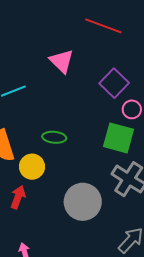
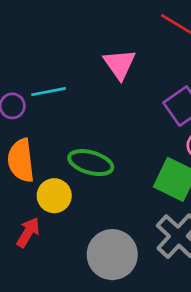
green ellipse: (54, 137) -> (91, 163), size x1.4

